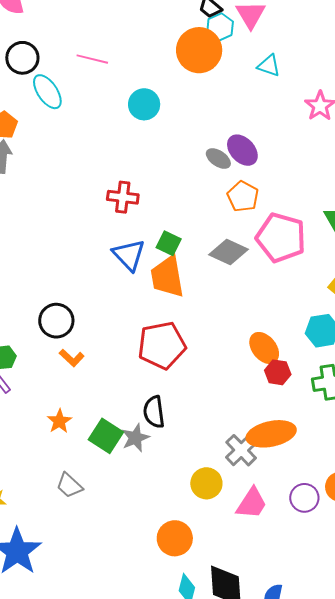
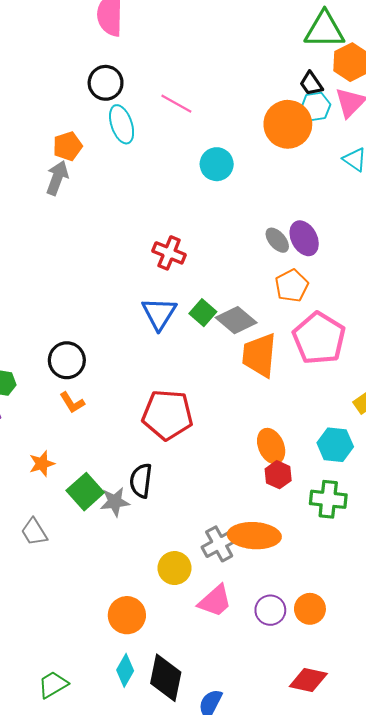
gray diamond: (228, 252) -> (236, 320), moved
orange trapezoid: (167, 277) -> (259, 355), moved

